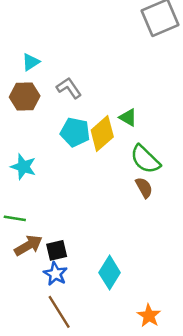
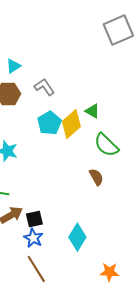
cyan pentagon: (75, 132) -> (49, 123), turned 30
brown semicircle: (144, 188) -> (96, 177), moved
orange star: (149, 316) -> (109, 272), turned -30

